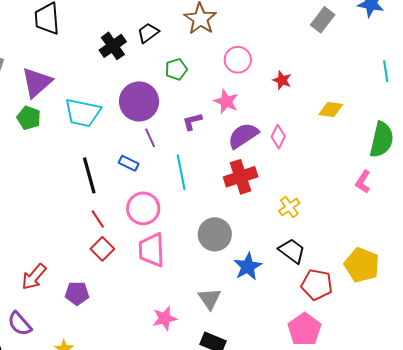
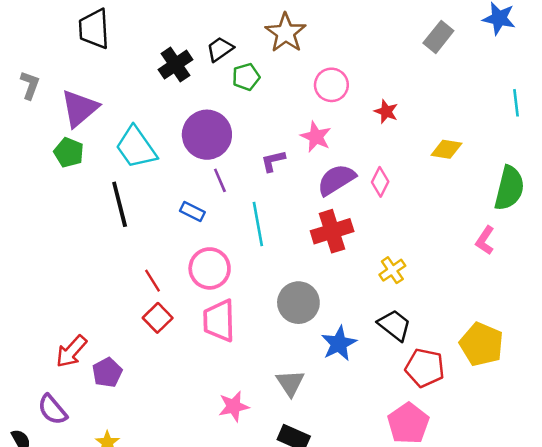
green pentagon: (176, 69) -> (246, 77), moved
cyan trapezoid: (83, 113) -> (136, 147), turned 42
black line: (89, 175) -> (120, 204), moved
purple pentagon: (77, 293) -> (107, 372), moved, turned -30

